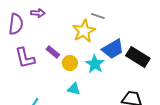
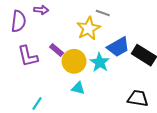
yellow circle: (70, 63) -> (74, 61), size x1.5

